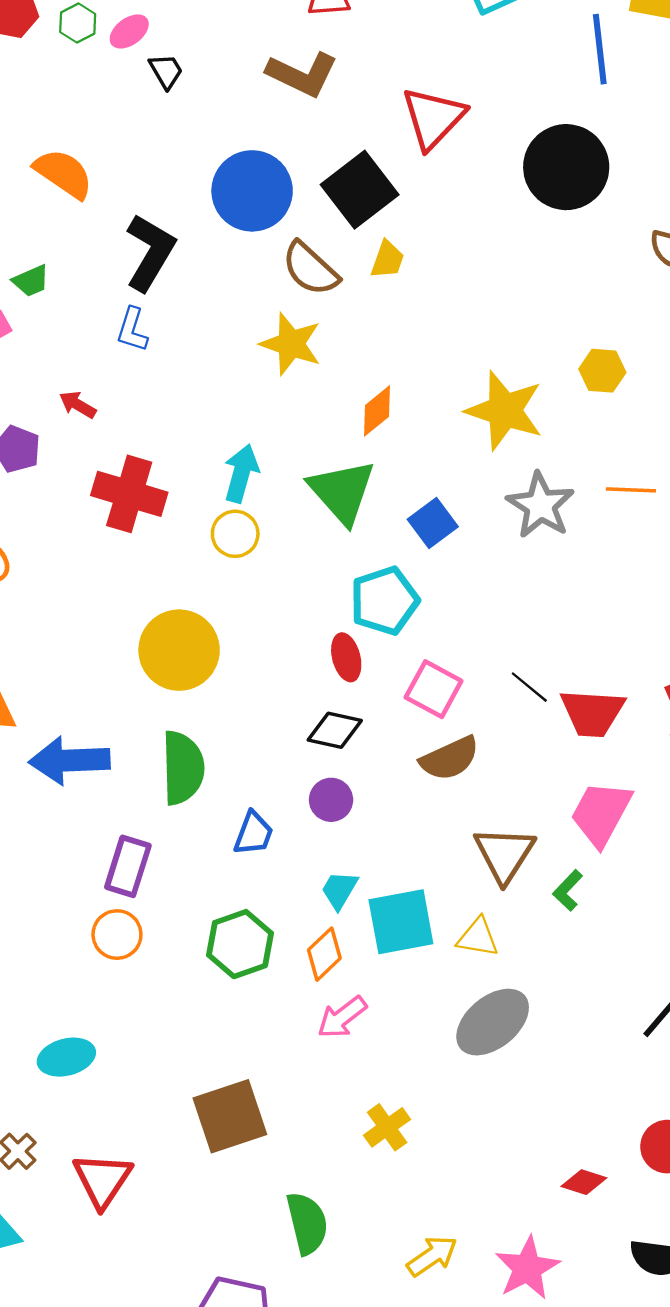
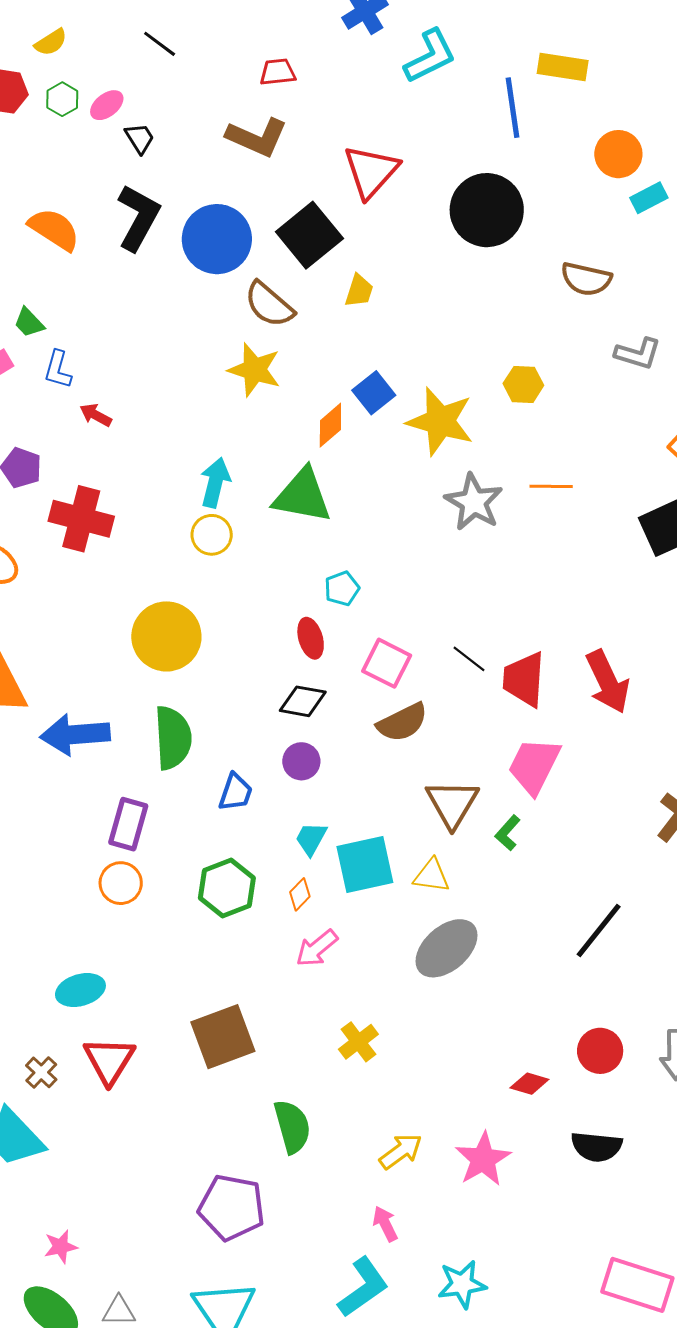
black L-shape: (150, 252) -> (138, 217), moved
yellow trapezoid: (388, 260) -> (359, 291), moved
green trapezoid: (31, 281) -> (29, 323), turned 72
blue L-shape: (132, 330) -> (58, 370), moved
red arrow: (78, 405) -> (96, 415), moved
green triangle: (342, 492) -> (302, 496), turned -36
red cross: (129, 494) -> (81, 519), moved
blue square: (433, 523) -> (374, 393), moved
cyan pentagon: (384, 601) -> (342, 588), size x0.6
red trapezoid: (592, 713) -> (524, 679), turned 92
orange diamond: (324, 954) -> (300, 894), size x0.7
red triangle: (102, 1180) -> (109, 1060), moved

